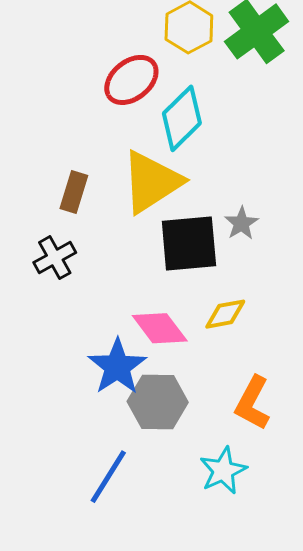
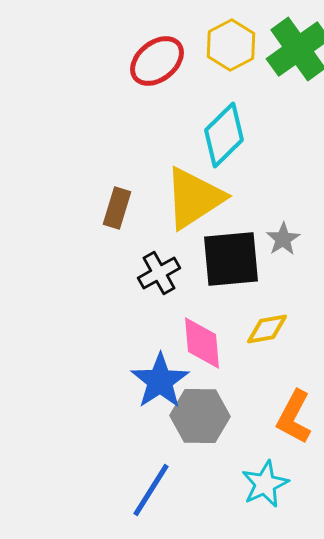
red ellipse: (131, 80) -> (157, 61), moved
black cross: (55, 258) -> (159, 273), moved
pink diamond: (160, 328) -> (202, 343), turned 32

